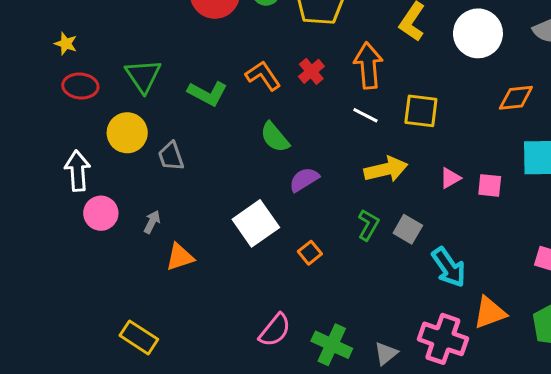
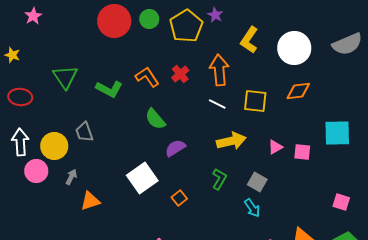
red ellipse: (80, 86) -> (20, 97), moved
orange diamond: (516, 98) -> (298, 91), moved
yellow circle: (127, 133) -> (54, 146), moved
gray square: (408, 229) -> (257, 182), moved
cyan arrow: (449, 267) -> (252, 208), moved, size x0.7

